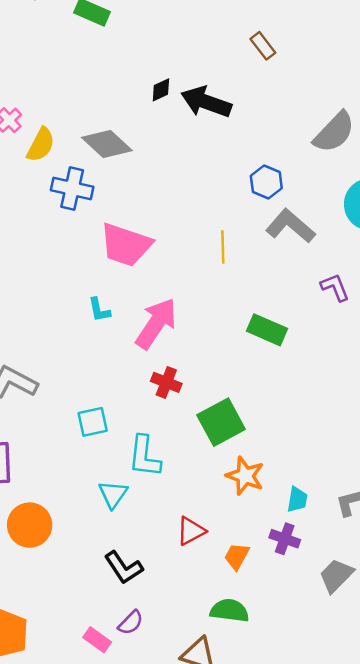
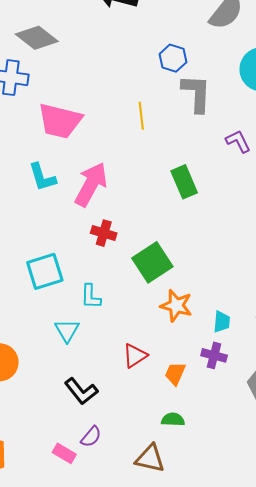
gray L-shape: (290, 226) -> (196, 93), turned 57
cyan L-shape: (99, 310) -> (42, 177), size x1.4
green rectangle: (267, 330) -> (184, 182), turned 48
cyan square: (93, 422) -> (45, 271), size x1.4
cyan L-shape: (144, 456) -> (91, 297), size x0.7
green semicircle: (230, 611) -> (173, 420), size x0.7

